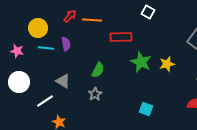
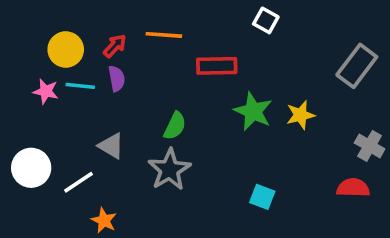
red arrow: (70, 16) -> (115, 46), moved
pink star: (17, 51) -> (46, 91), moved
white circle: (19, 82) -> (31, 168), moved
gray star: (95, 94) -> (169, 170), size x1.6

